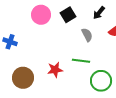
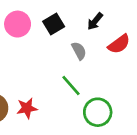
green line: (81, 61) -> (71, 85), turned 42
red star: (55, 70) -> (27, 108), moved

